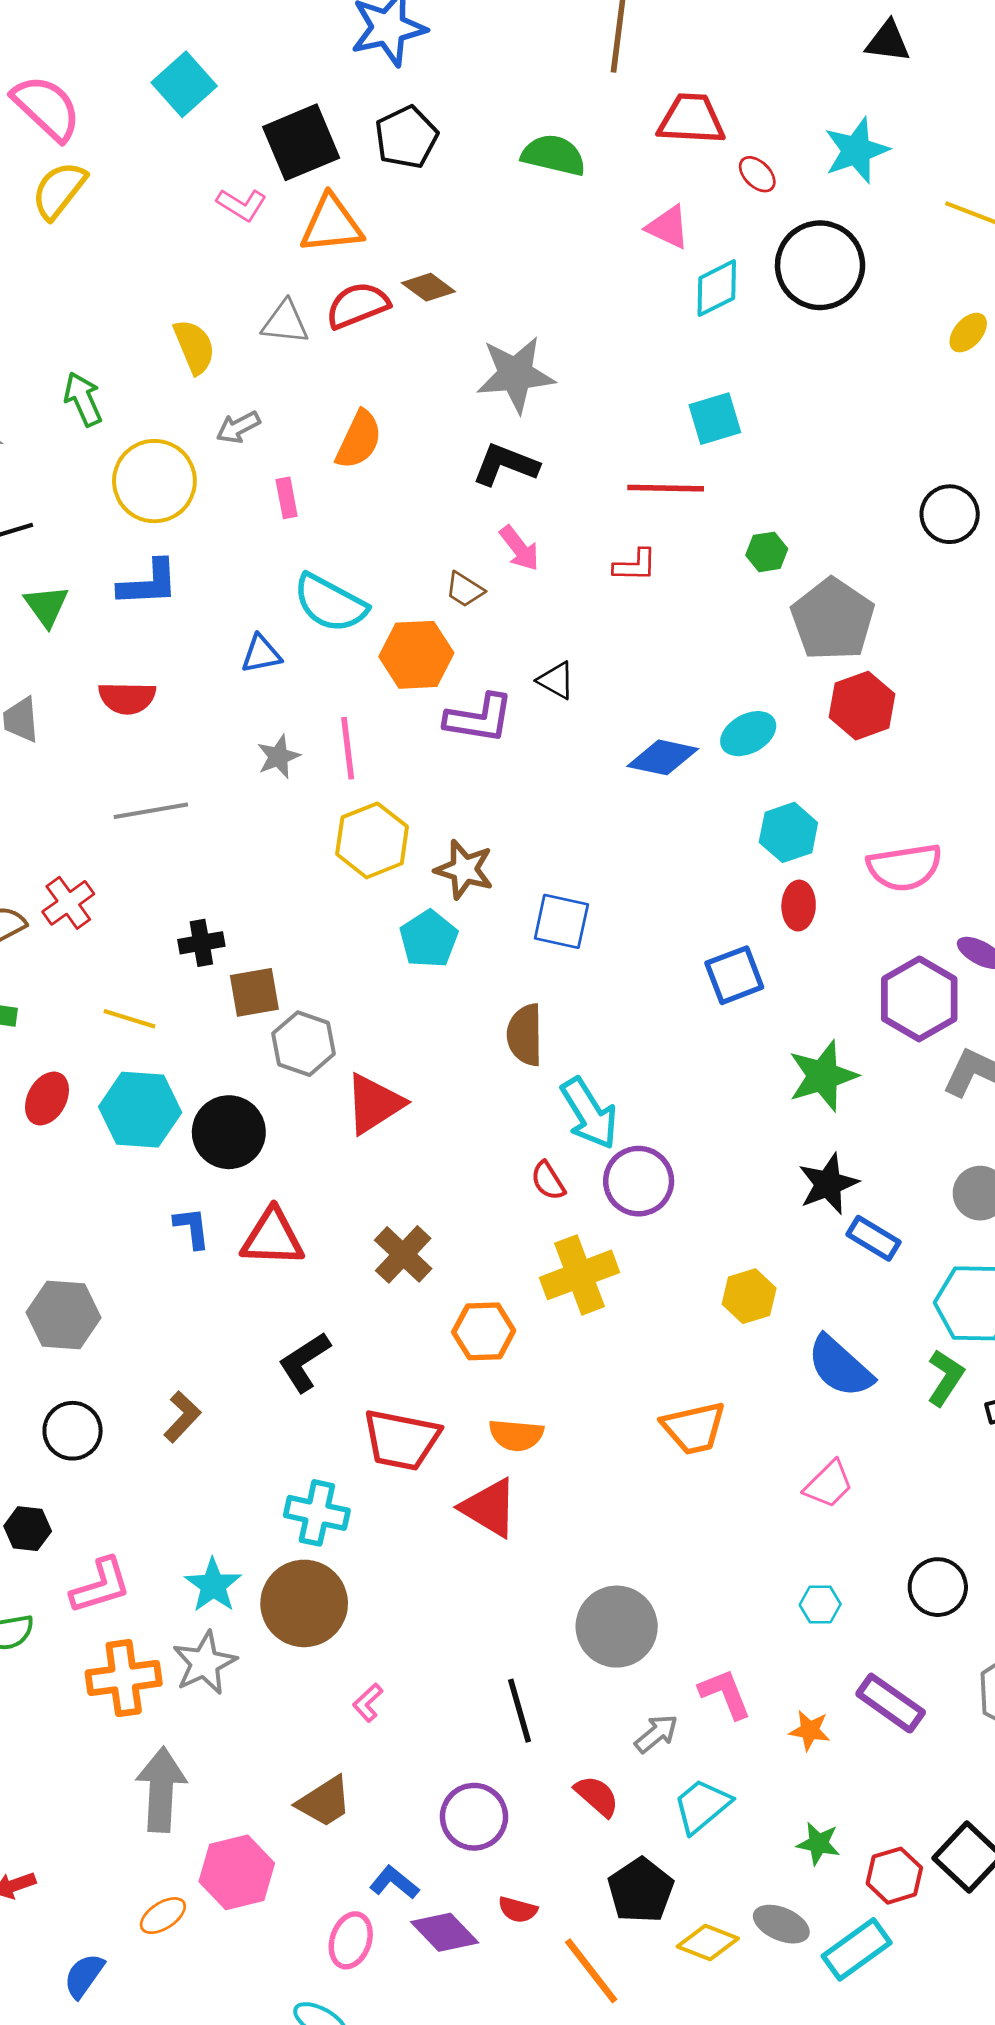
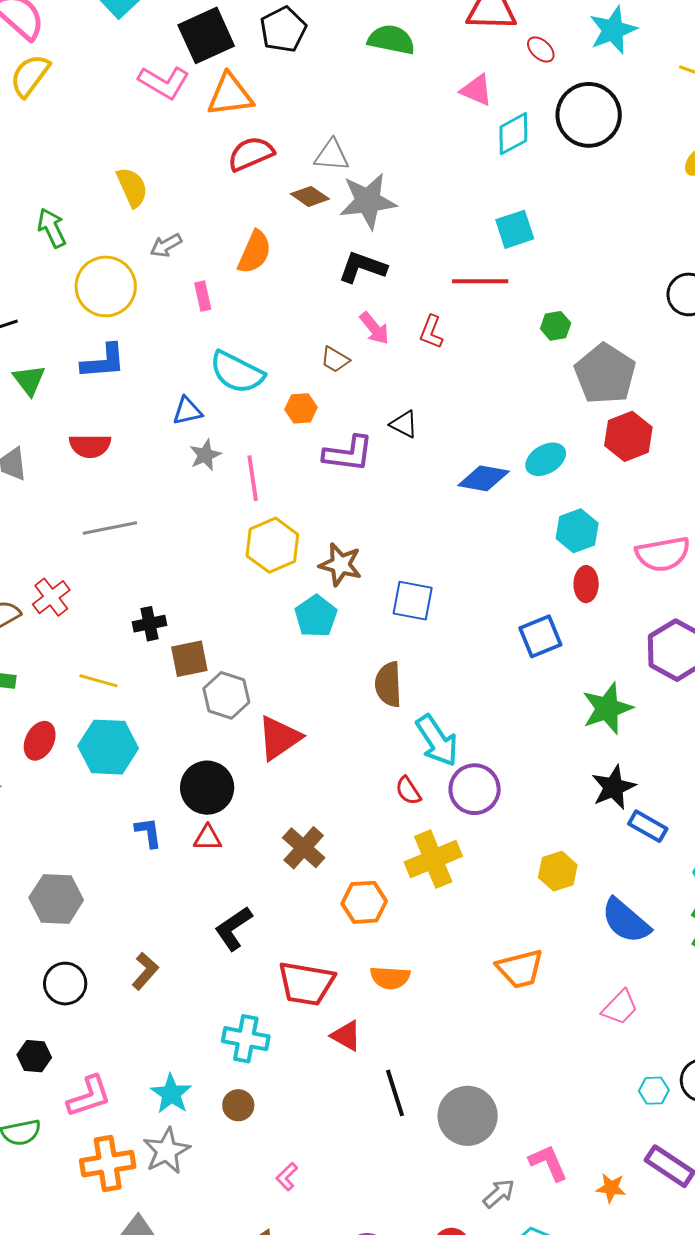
pink L-shape: (242, 205) -> (164, 82), size x1.4
brown diamond: (428, 287) -> (310, 196), moved
gray triangle: (285, 322) -> (332, 155), moved
red L-shape: (635, 565) -> (431, 332), moved, turned 112
orange hexagon: (416, 655) -> (301, 408), size x0.6
gray star: (278, 757) -> (205, 455), moved
black circle: (229, 1132) -> (207, 788), moved
red triangle: (272, 1238) -> (208, 838), size x0.6
red triangle: (489, 1508) -> (346, 1036), moved, size x0.7
brown circle: (304, 1603) -> (238, 1105), size x0.5
cyan hexagon: (820, 1605) -> (654, 1091), moved
black line: (519, 1711) -> (395, 1093), moved

